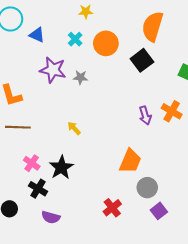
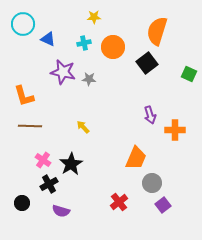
cyan cross: (75, 39) -> (84, 43), turned 32
orange cross: (172, 111) -> (175, 130), moved, turned -30
black cross: (38, 189) -> (49, 184), turned 30

